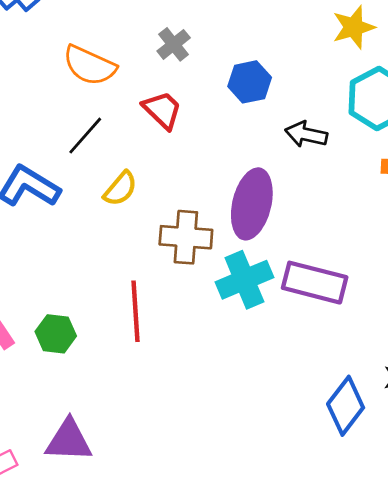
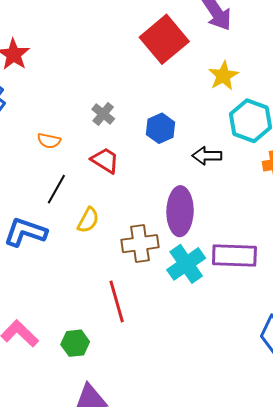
orange semicircle: (89, 65) -> (49, 141), size x0.6
green hexagon: (56, 334) -> (75, 343), moved

